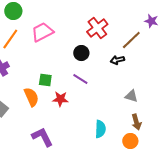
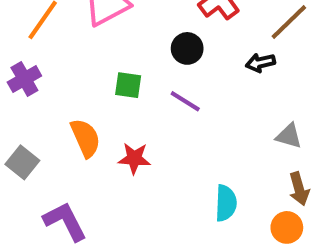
green square: (45, 80) -> (128, 85), moved
red star: (60, 99) -> (134, 158), moved
purple L-shape: (42, 137) -> (65, 221), moved

